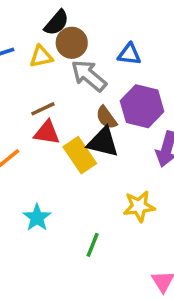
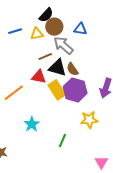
blue triangle: (129, 54) -> (80, 29), moved
purple hexagon: (142, 106) -> (75, 90), moved
brown line: (43, 109) -> (45, 56), moved
black triangle: (103, 142) -> (58, 68), moved

